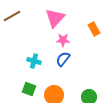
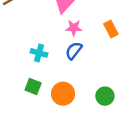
orange rectangle: (94, 29) -> (111, 29), moved

